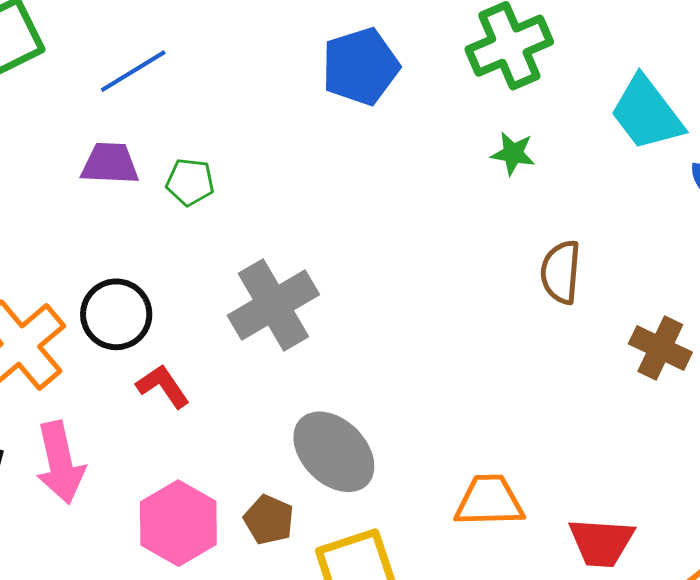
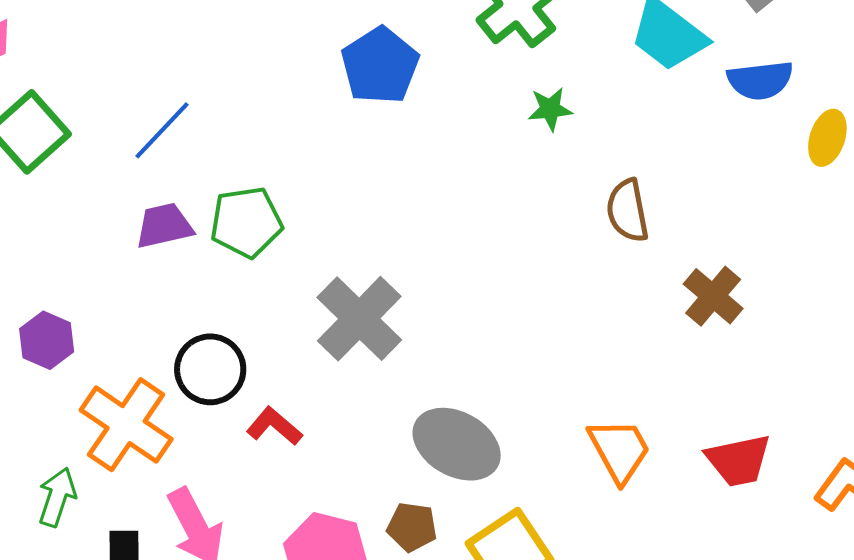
green pentagon: (190, 182) -> (246, 222), size x1.5
brown cross: (660, 348) -> (713, 296), moved, turned 30
orange trapezoid: (489, 501) -> (619, 450), turned 78

